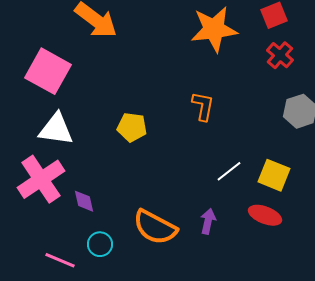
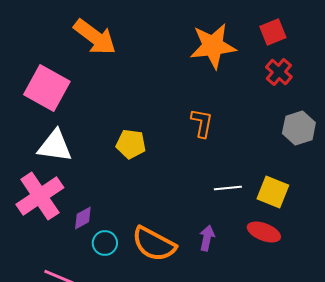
white line: (229, 171) -> (228, 188), turned 32
purple diamond: (84, 201) -> (83, 218), turned 75
cyan circle: (100, 244) -> (105, 243), moved

